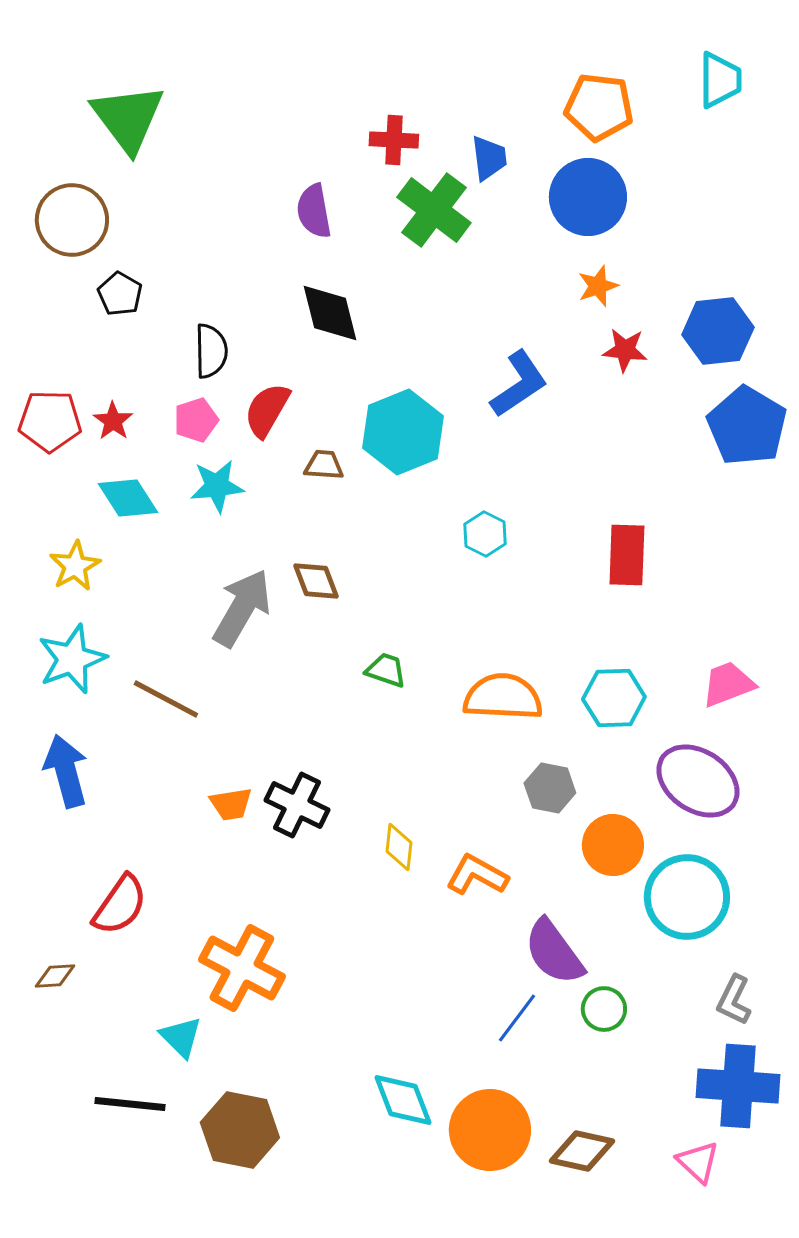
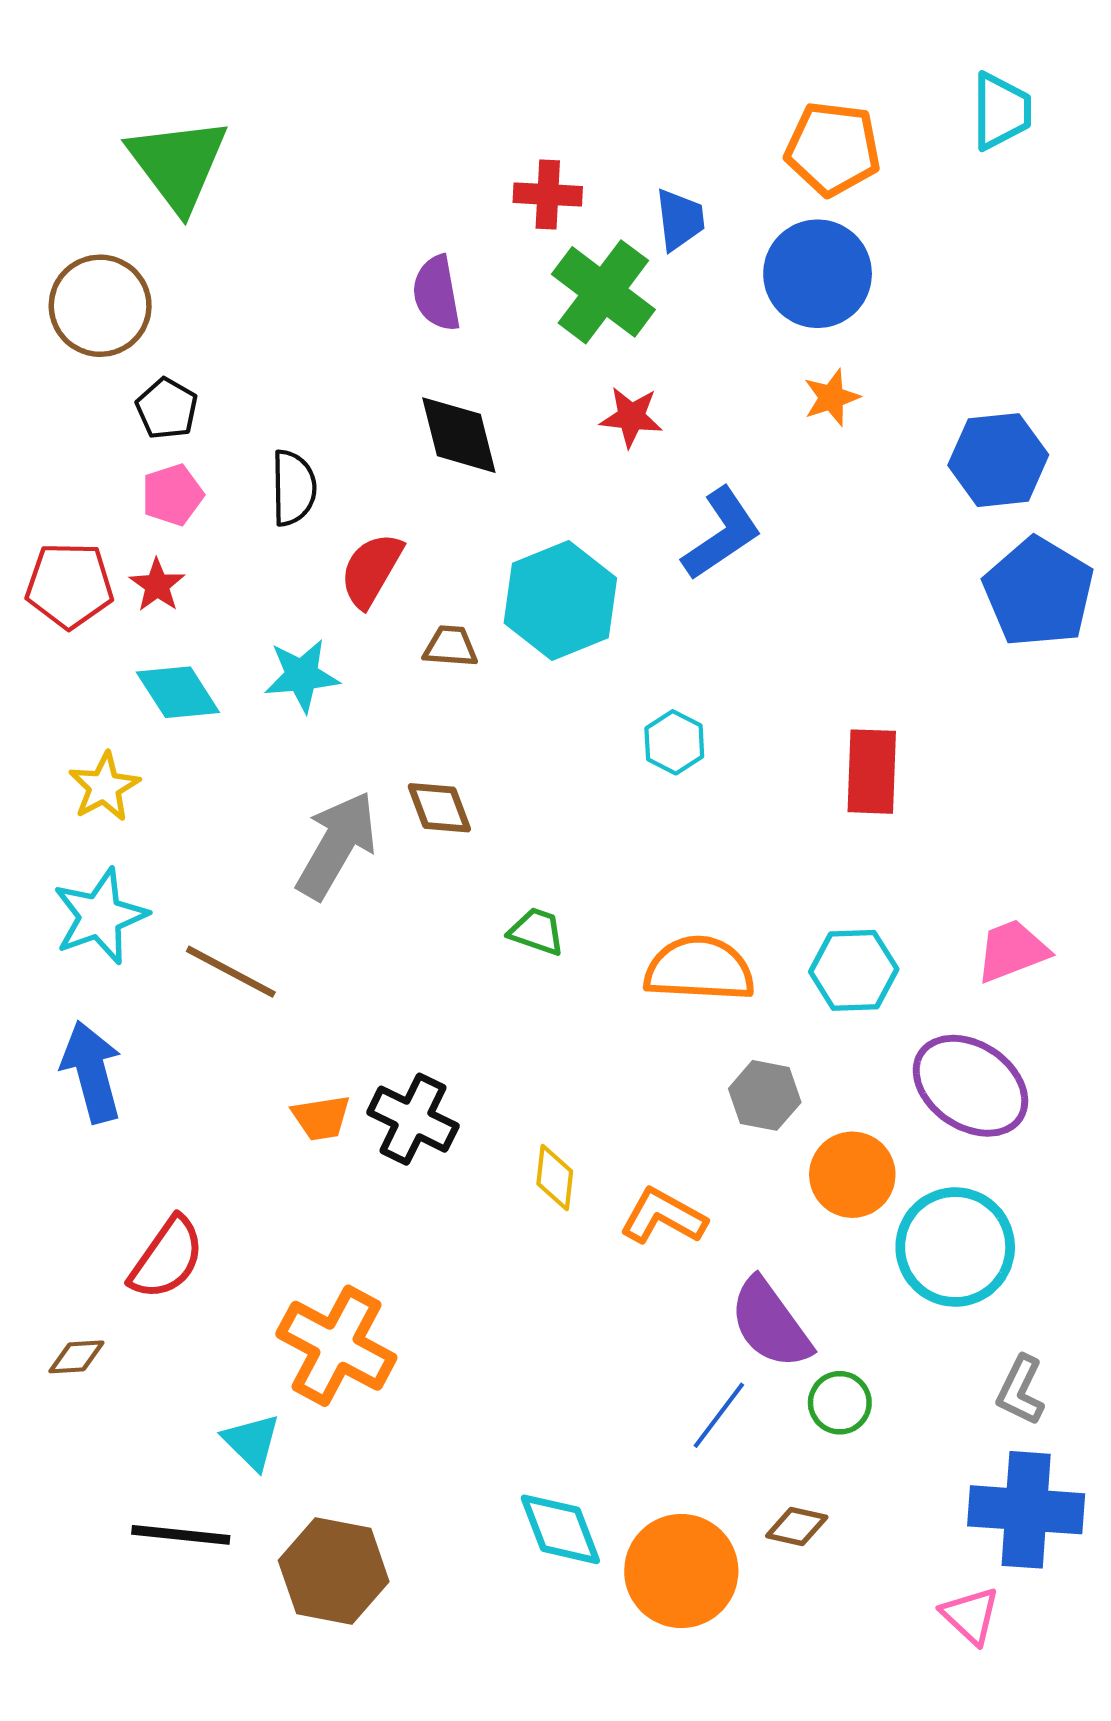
red star: (625, 350) -> (631, 417), moved
pink pentagon: (196, 420) -> (172, 495), moved
brown diamond: (582, 1151) -> (797, 1527), moved, size x0.7

